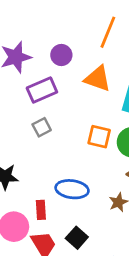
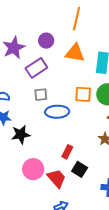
gray square: (42, 127) -> (41, 95), turned 32
blue ellipse: (72, 189) -> (57, 112), moved
red rectangle: (41, 210) -> (67, 152), moved, turned 40

